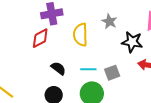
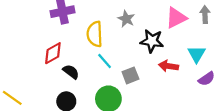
red diamond: (40, 38) -> (53, 53), moved
cyan line: (88, 69) -> (105, 61), moved, turned 49

